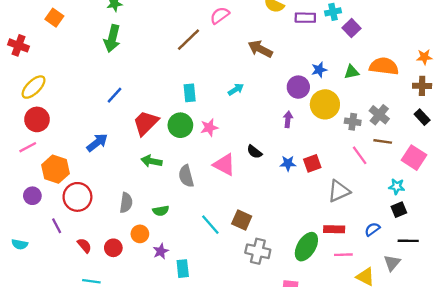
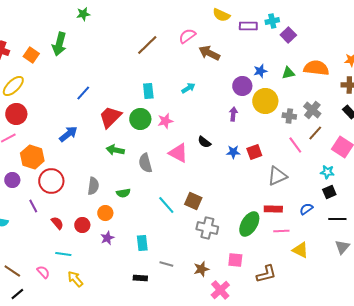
pink semicircle: (220, 15) -> (187, 36), moved
orange square: (54, 18) -> (31, 55), moved
green arrow: (112, 38) -> (59, 44), moved
brown line: (383, 141) -> (315, 133), turned -56
purple star: (161, 251) -> (107, 238), moved
gray triangle: (392, 263) -> (342, 247), moved

